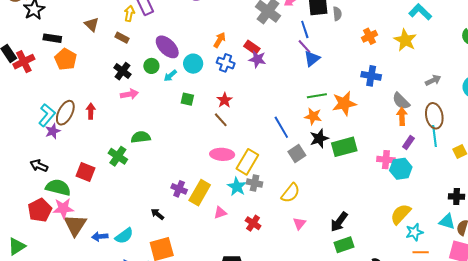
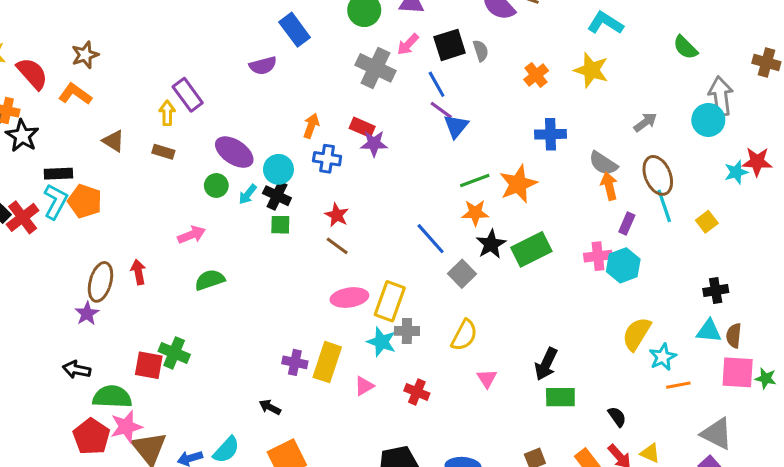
black cross: (122, 71) -> (277, 196), moved
cyan L-shape: (47, 115) -> (56, 201), moved
green semicircle: (141, 137) -> (210, 280), moved
green cross: (118, 156) -> (174, 353), moved
green rectangle: (344, 245) -> (560, 397), turned 30

